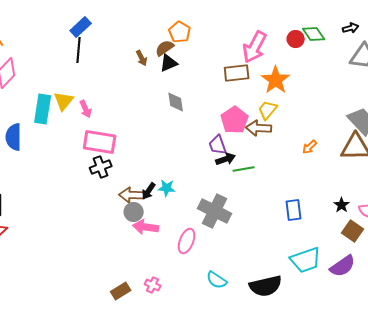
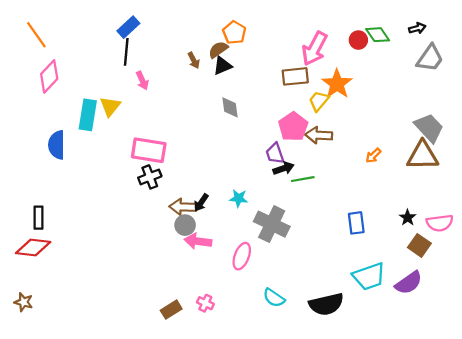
pink arrow: (86, 109) -> (142, 81), moved
yellow trapezoid: (268, 110) -> (319, 101), moved
cyan star: (167, 188) -> (239, 198), moved

